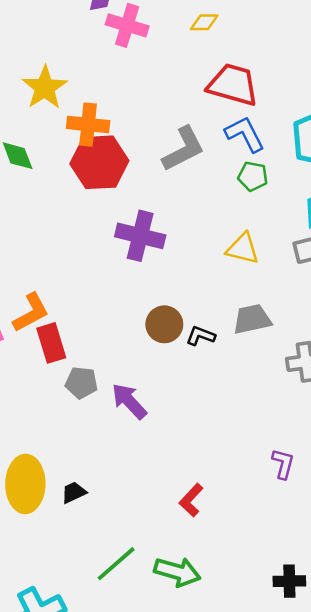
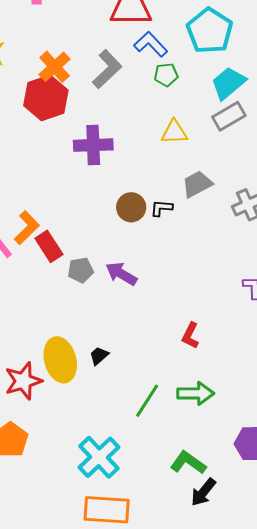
orange cross: (88, 125) -> (55, 67), moved, turned -32

